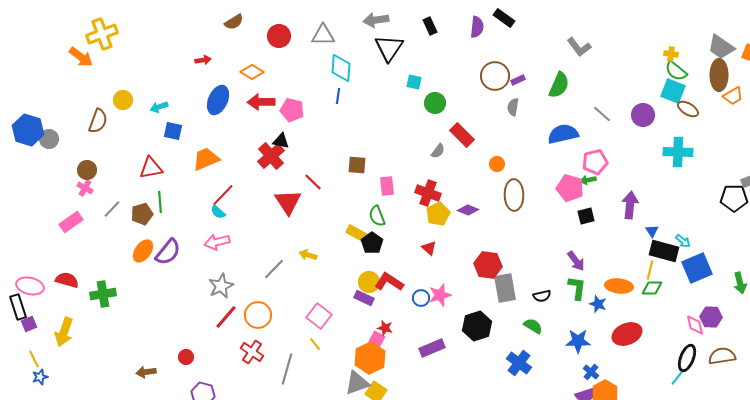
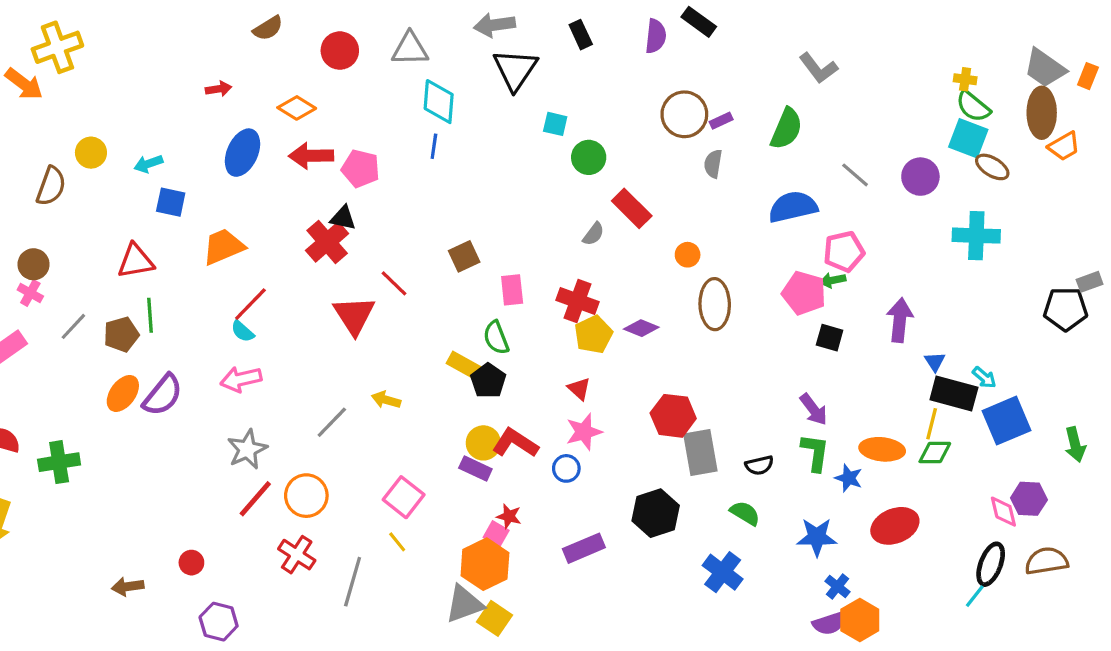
brown square: (357, 165) -> (464, 256), turned -30
black square: (586, 216) -> (830, 338), turned 30
pink star: (440, 295) -> (584, 432), moved

